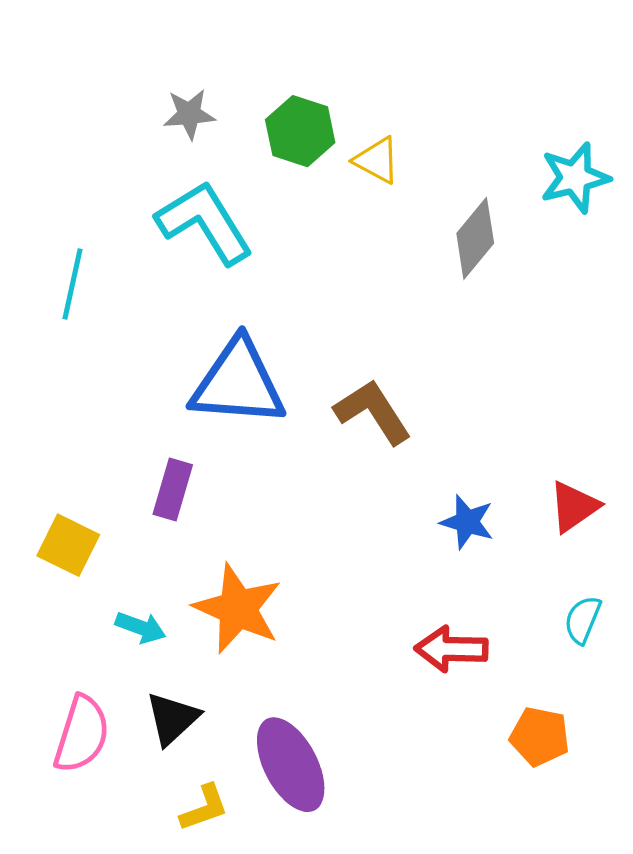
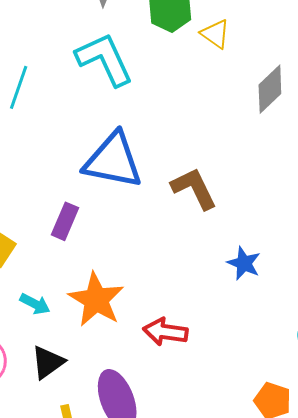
red arrow: (451, 649) -> (165, 332), moved

